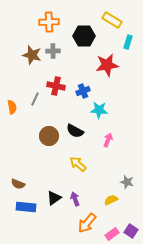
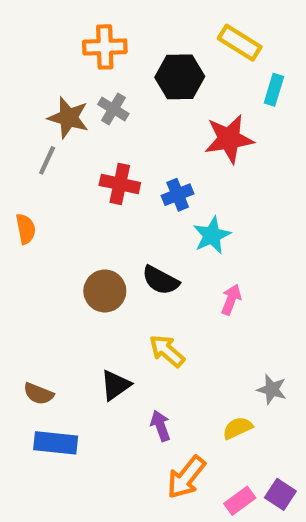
gray cross: (53, 51) -> (113, 109), turned 32
gray line: (35, 99) -> (47, 160), moved
cyan star: (99, 110) -> (212, 235), turned -30
black triangle: (54, 198) -> (116, 385), moved

